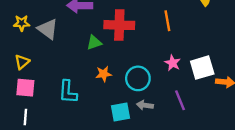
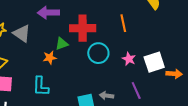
orange star: (104, 74) -> (50, 58), moved
cyan circle: (138, 78) -> (98, 53), moved

